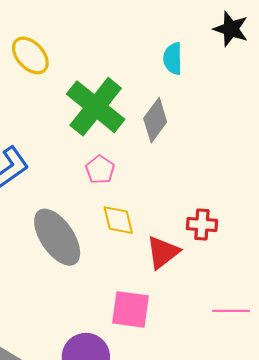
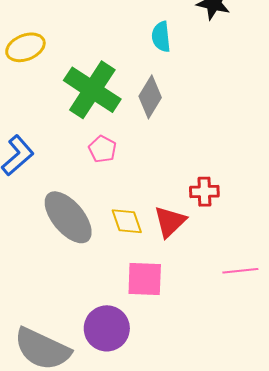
yellow ellipse: (30, 55) -> (25, 47), turned -63
yellow diamond: (118, 220) -> (127, 221), moved

